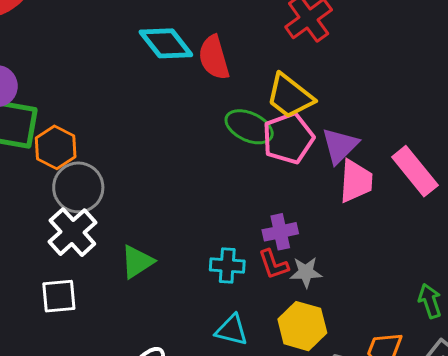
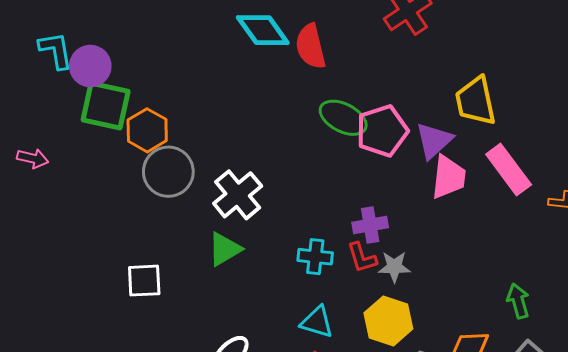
yellow trapezoid: (290, 96) -> (476, 101), moved, turned 38
white cross: (72, 232) -> (238, 195), moved

